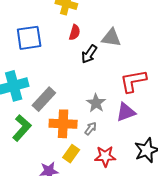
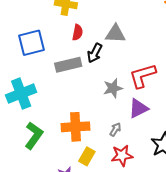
gray rectangle: (44, 99) -> (68, 65), moved, turned 40
gray star: (96, 103) -> (113, 88), moved, turned 30
gray arrow: (91, 128) -> (115, 129), moved

